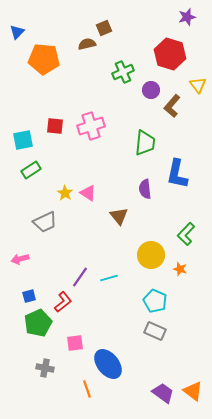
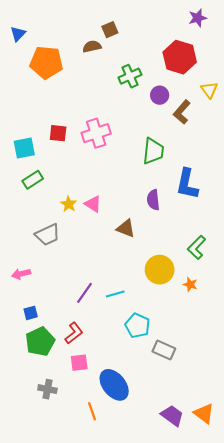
brown triangle: (119, 216) -> (126, 228), turned -30
cyan pentagon: (155, 301) -> (137, 326), moved
red L-shape: (63, 302) -> (74, 333), moved

